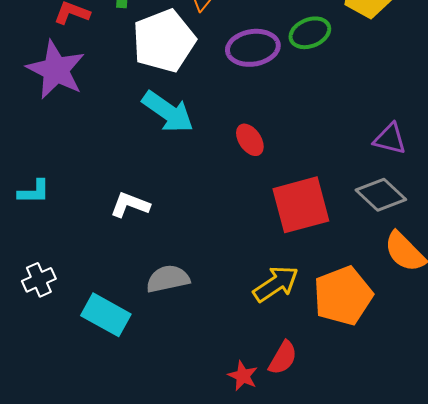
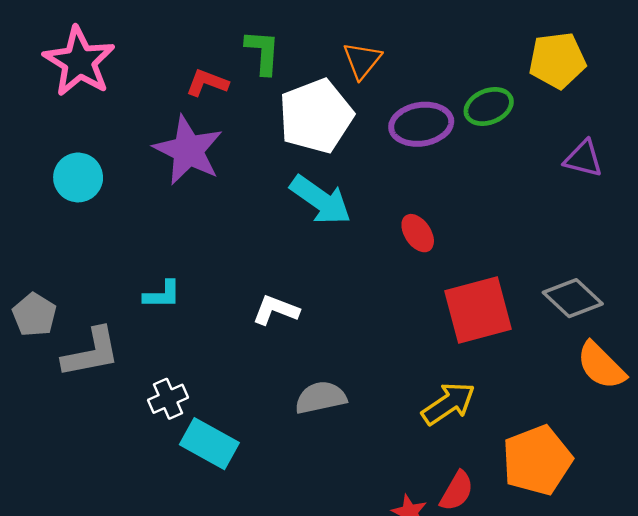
purple triangle: (390, 139) -> (583, 159), moved
orange pentagon: (343, 296) -> (537, 460), moved
cyan rectangle: (106, 315) -> (209, 444), moved

